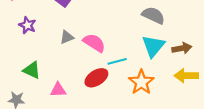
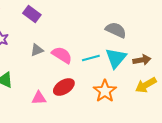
cyan line: (117, 61) -> (91, 58), moved
yellow arrow: (186, 76) -> (146, 85), turned -30
pink triangle: (58, 90) -> (39, 98), moved

